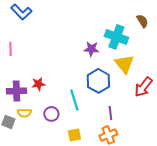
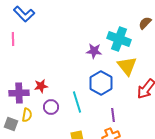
brown semicircle: (142, 21) -> (145, 23), turned -104
pink line: (10, 49) -> (13, 39), moved
yellow semicircle: (24, 113) -> (27, 115), turned -80
purple circle: (51, 114) -> (51, 107), moved

